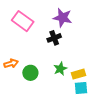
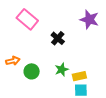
purple star: (63, 18) -> (89, 19), moved
black cross: (54, 38) -> (58, 38), turned -32

